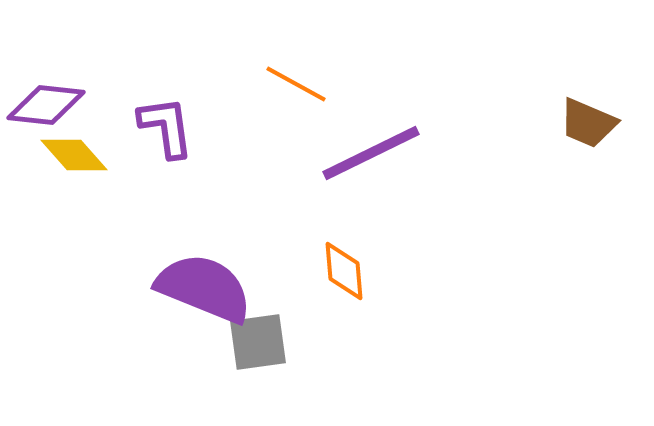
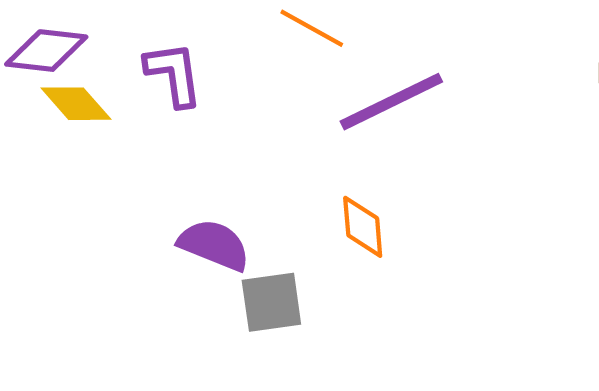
purple semicircle: (204, 288) -> (214, 245), size x0.7

